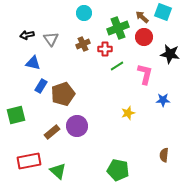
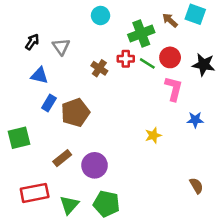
black arrow: (27, 35) -> (32, 42), turned 136
red circle: (144, 37) -> (170, 57), moved
brown cross: (83, 44) -> (99, 68), moved, turned -32
green line: (117, 66) -> (147, 63), moved, turned 64
purple circle: (77, 126) -> (95, 165), moved
brown semicircle: (164, 155) -> (196, 186), turned 144
green pentagon: (118, 170) -> (107, 204), moved
green triangle: (58, 171) -> (69, 205), turned 30

